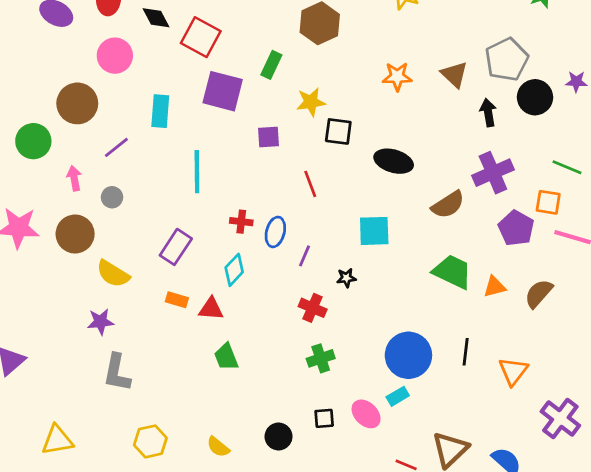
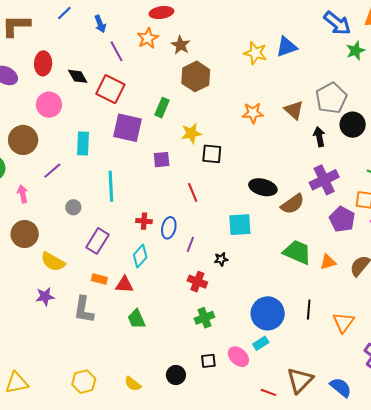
black ellipse: (394, 161) -> (263, 187), moved
gray circle: (112, 197) -> (73, 207), moved
gray L-shape: (117, 373) -> (84, 310), moved

